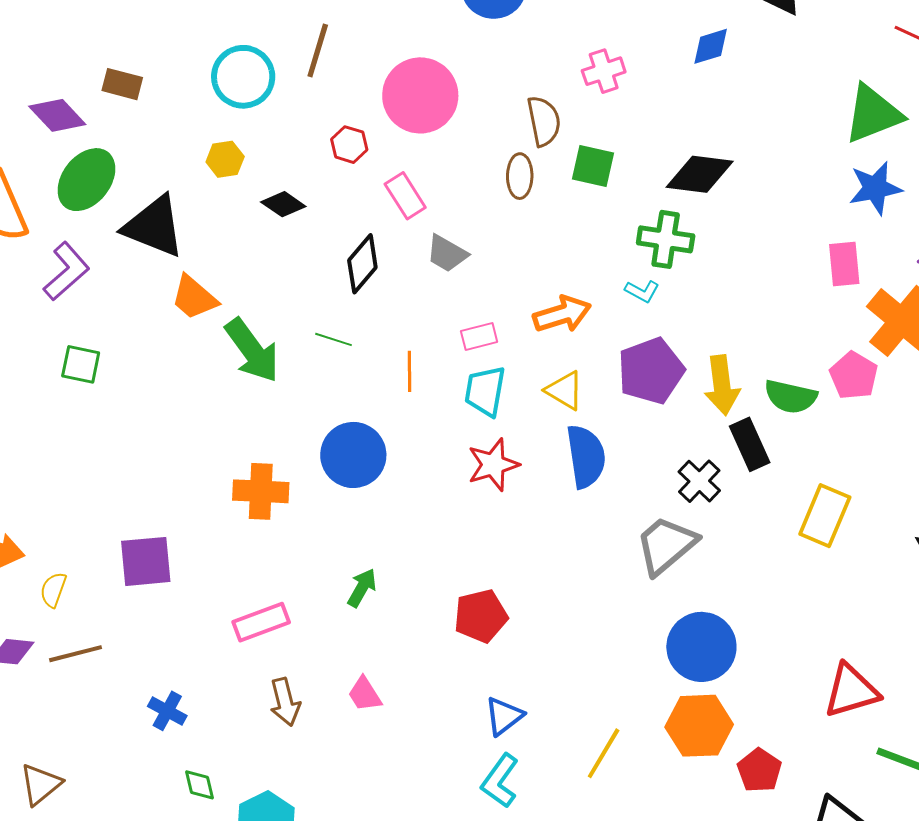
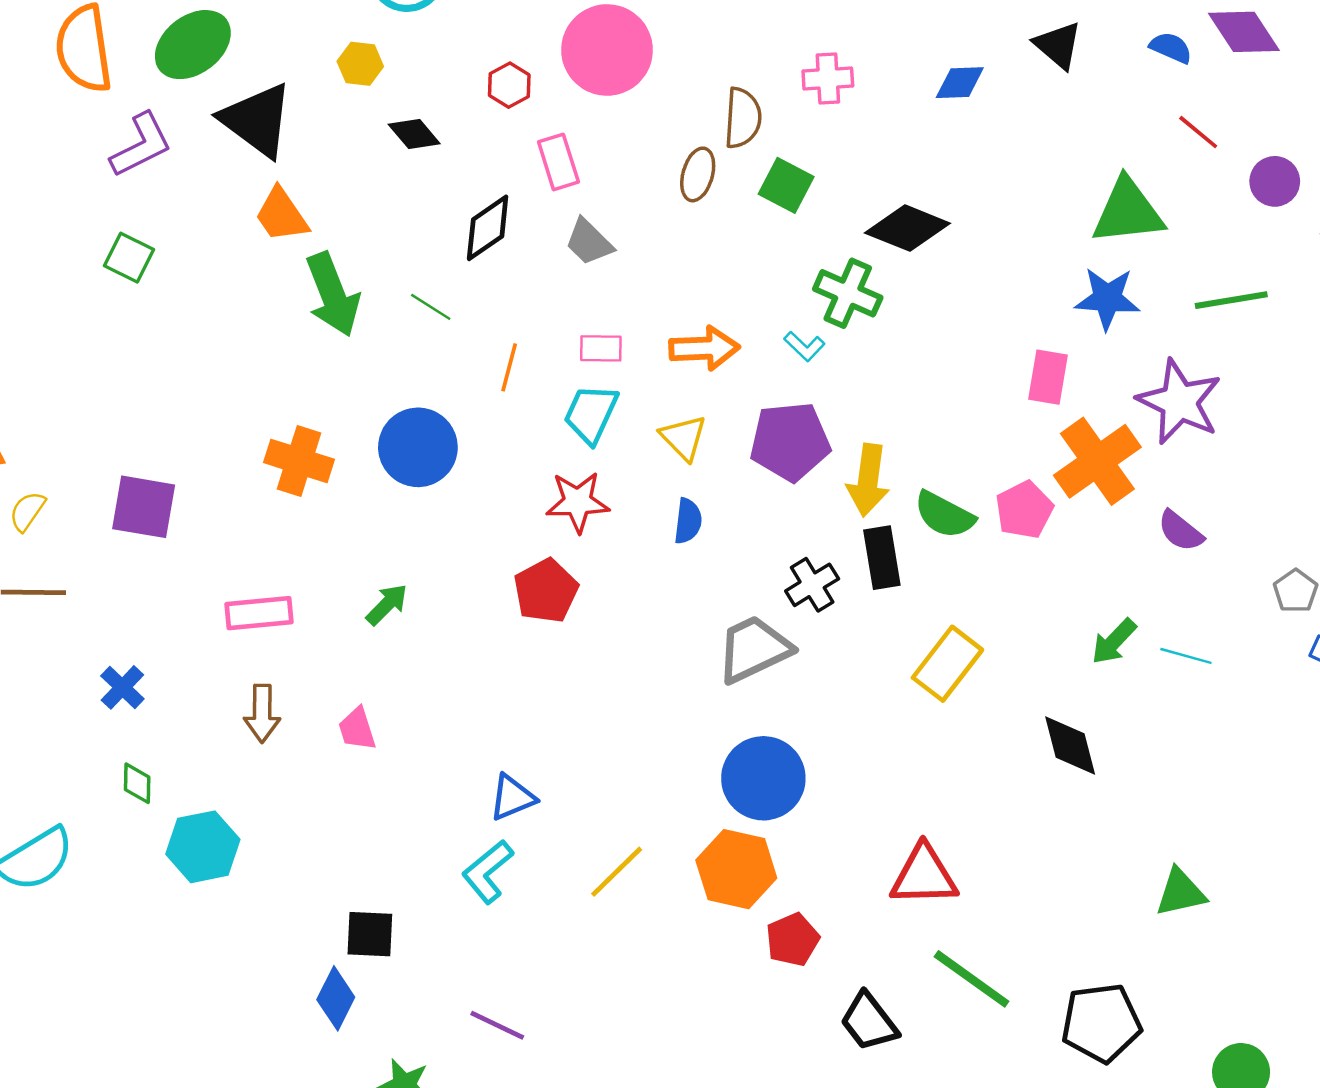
blue semicircle: (586, 456) -> (688, 521), size x0.6
red pentagon: (481, 616) -> (546, 591), moved, turned -30

